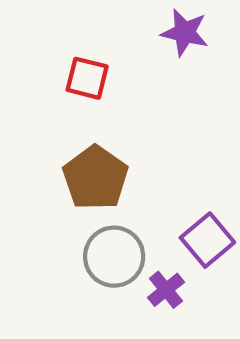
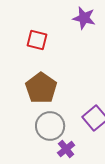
purple cross: (166, 290) -> (66, 149), moved

